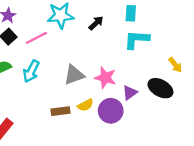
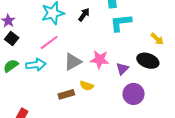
pink line: (36, 38) -> (49, 43), moved
cyan arrow: (31, 71) -> (36, 65), turned -114
yellow semicircle: (85, 105) -> (87, 86), turned 56
purple circle: (111, 111) -> (134, 94), moved

